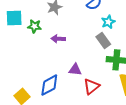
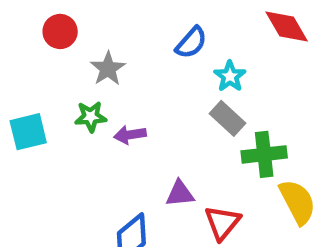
cyan square: (14, 18) -> (28, 132), moved
green star: (34, 26) -> (91, 117), moved

